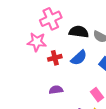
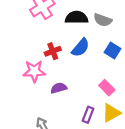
pink star: (37, 42) -> (34, 71), moved

